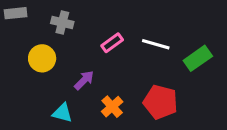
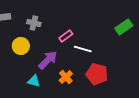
white line: (156, 44) -> (83, 49), moved
green rectangle: (198, 58) -> (124, 27), moved
purple arrow: (84, 80) -> (48, 60), size x1.5

